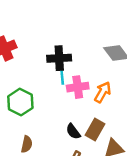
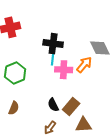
orange arrow: (103, 92) -> (84, 65), moved

